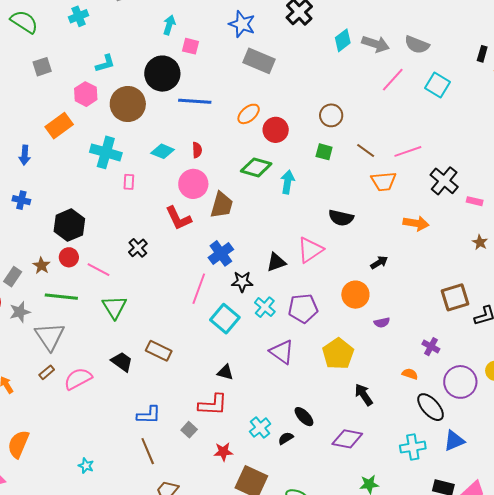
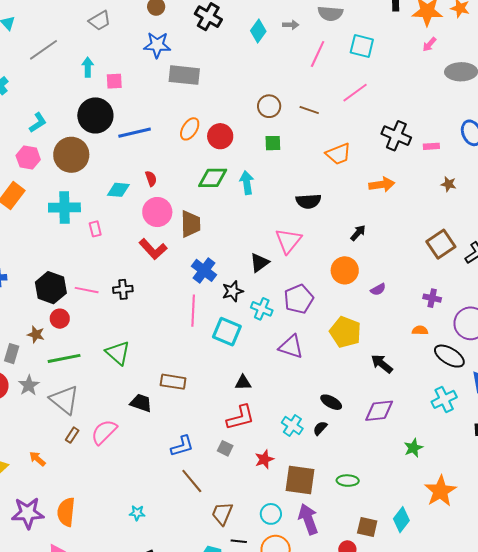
gray arrow: (376, 44) -> (291, 25), size x0.6
brown line: (366, 151) -> (309, 110), moved
pink line: (408, 151) -> (355, 93), moved
black cross: (138, 248) -> (123, 289), turned -36
pink line: (98, 270) -> (87, 290), moved

